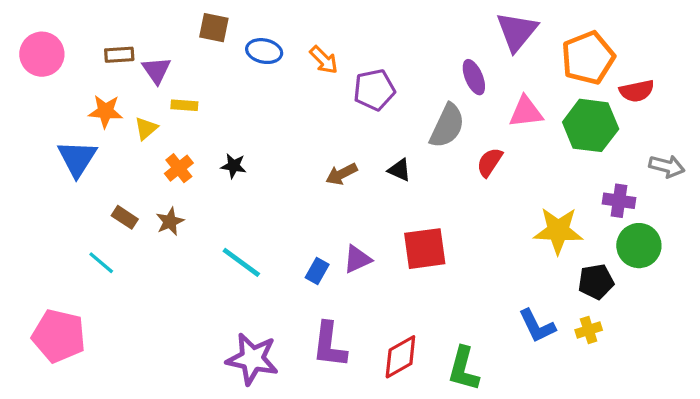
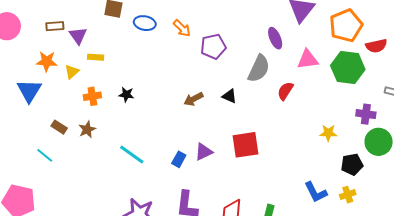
orange cross: (179, 168) -> (92, 96), turned 30
yellow star: (558, 231) -> (328, 133), size x0.6

